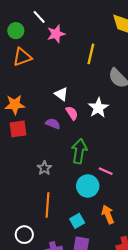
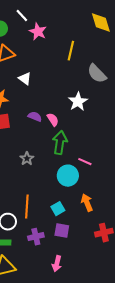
pink star: (56, 34) -> (38, 32), turned -30
white triangle: (61, 94) -> (25, 79), moved
pink semicircle: (72, 113) -> (53, 120), moved
orange line: (48, 205) -> (27, 207), moved

